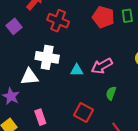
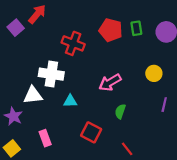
red cross: (58, 21) -> (73, 43), moved
purple square: (14, 26) -> (16, 28), moved
cyan triangle: (77, 70) -> (70, 101), moved

